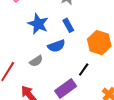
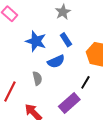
gray semicircle: (36, 61) -> (37, 78), turned -64

